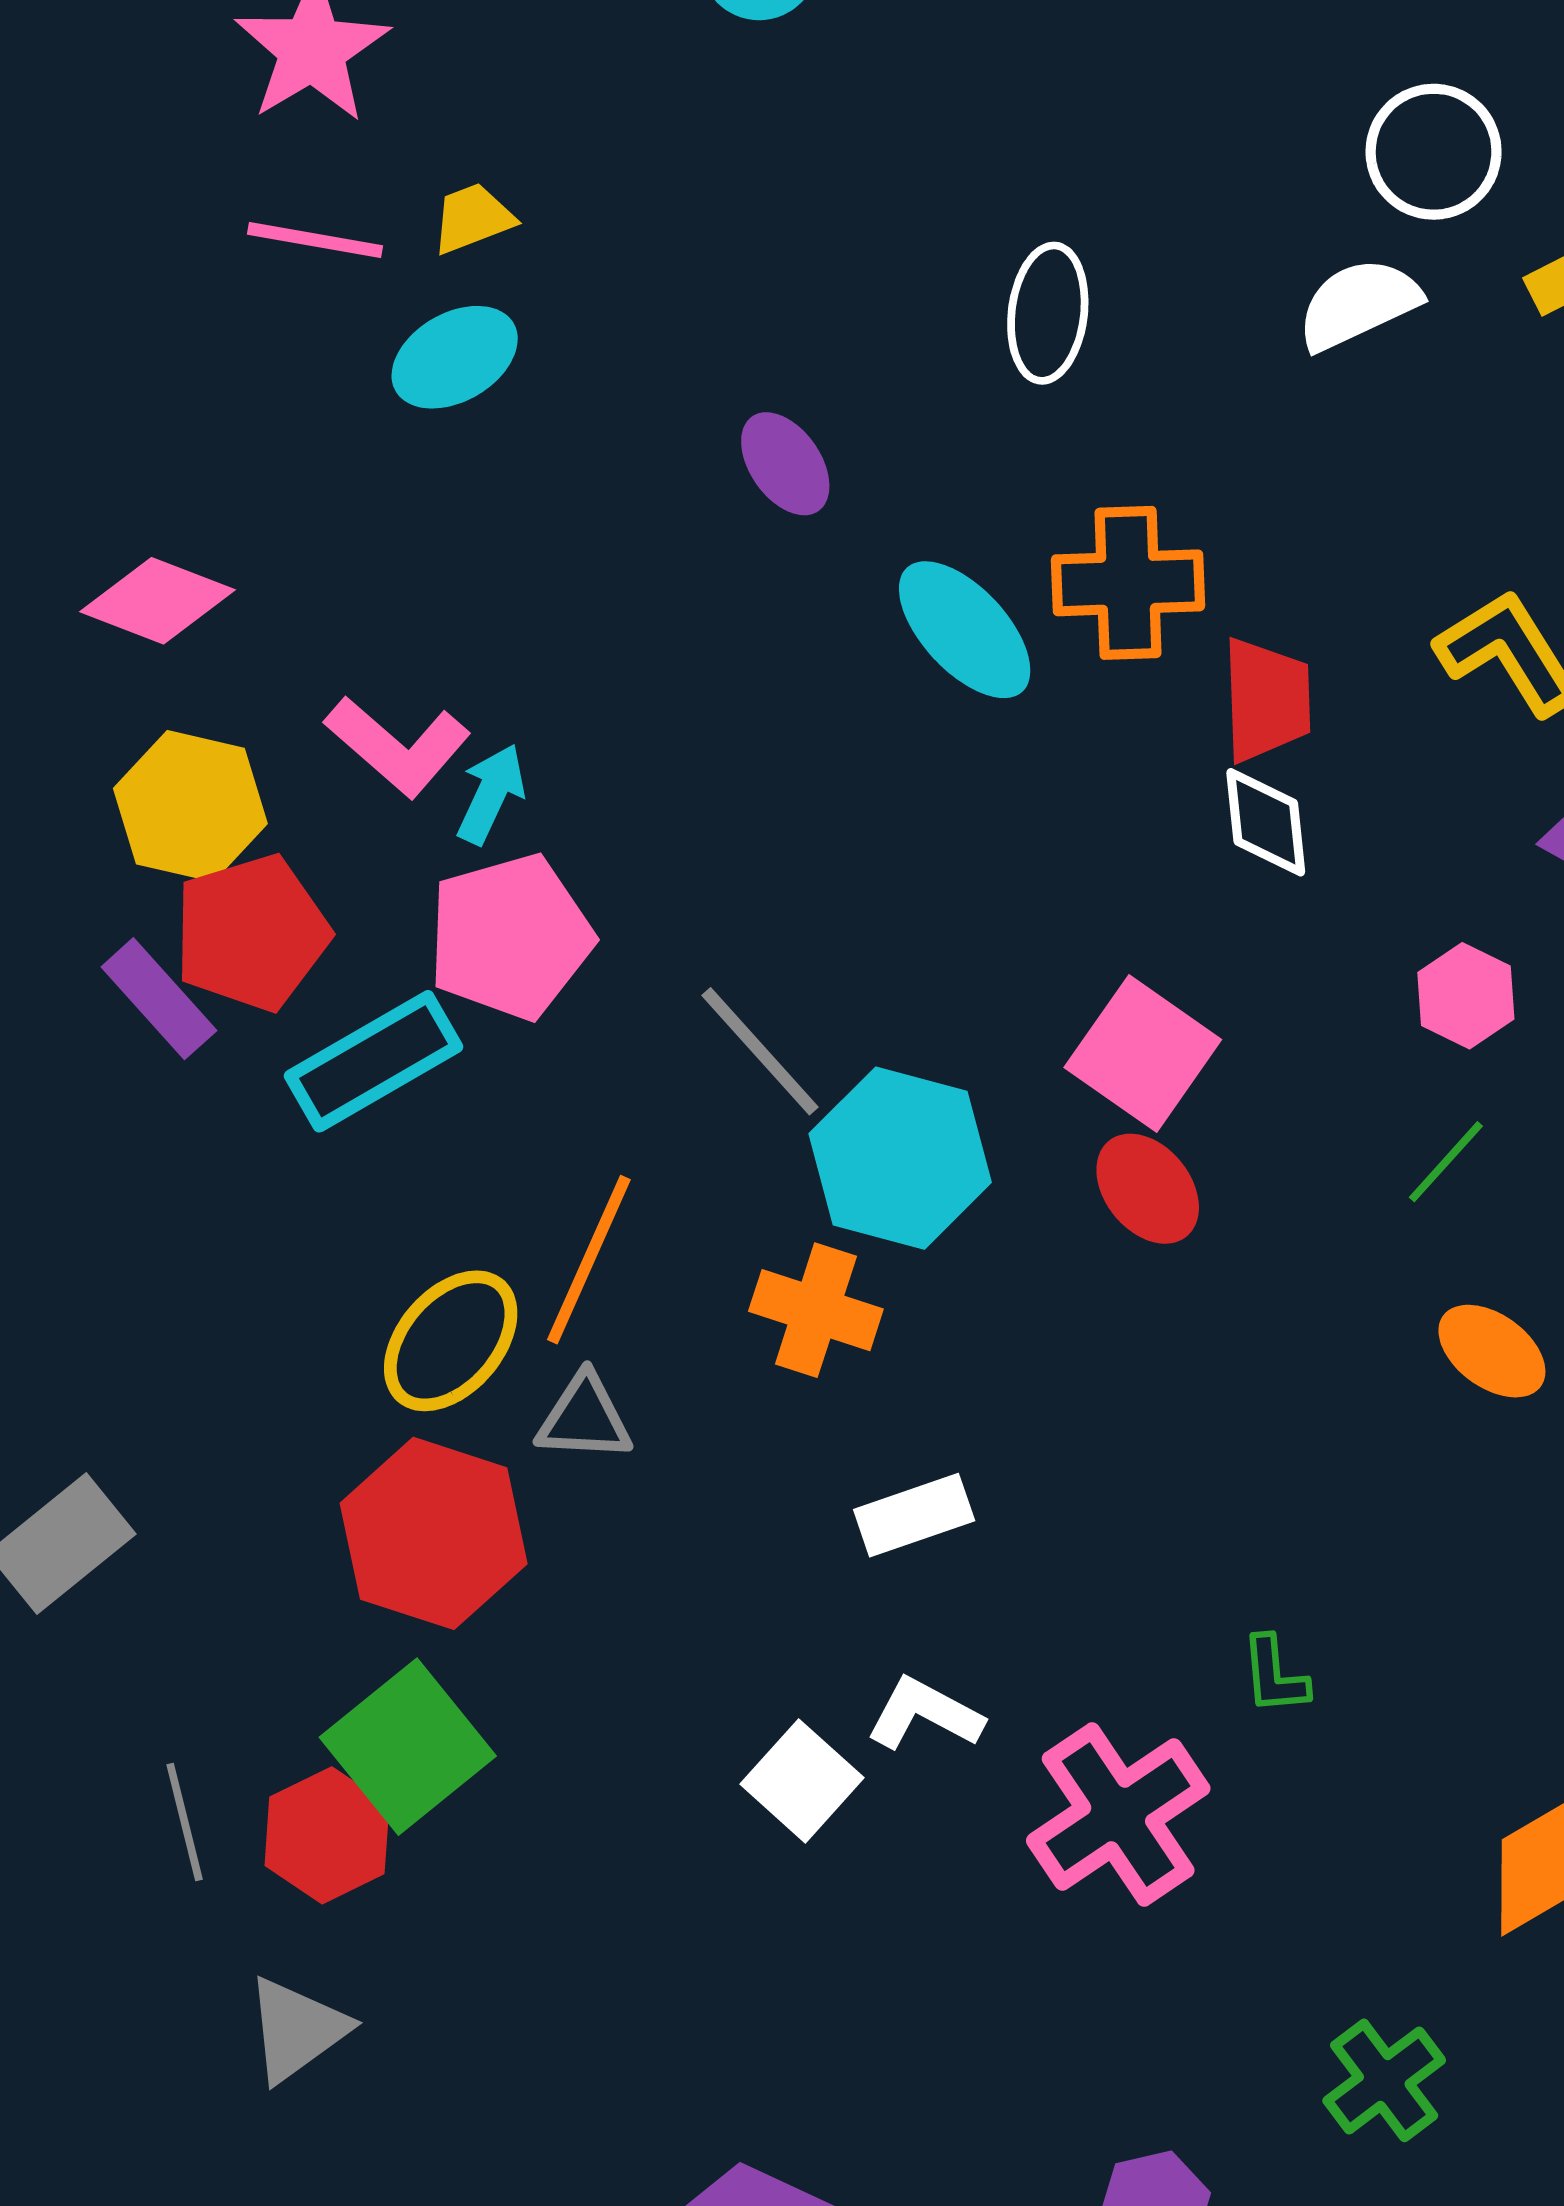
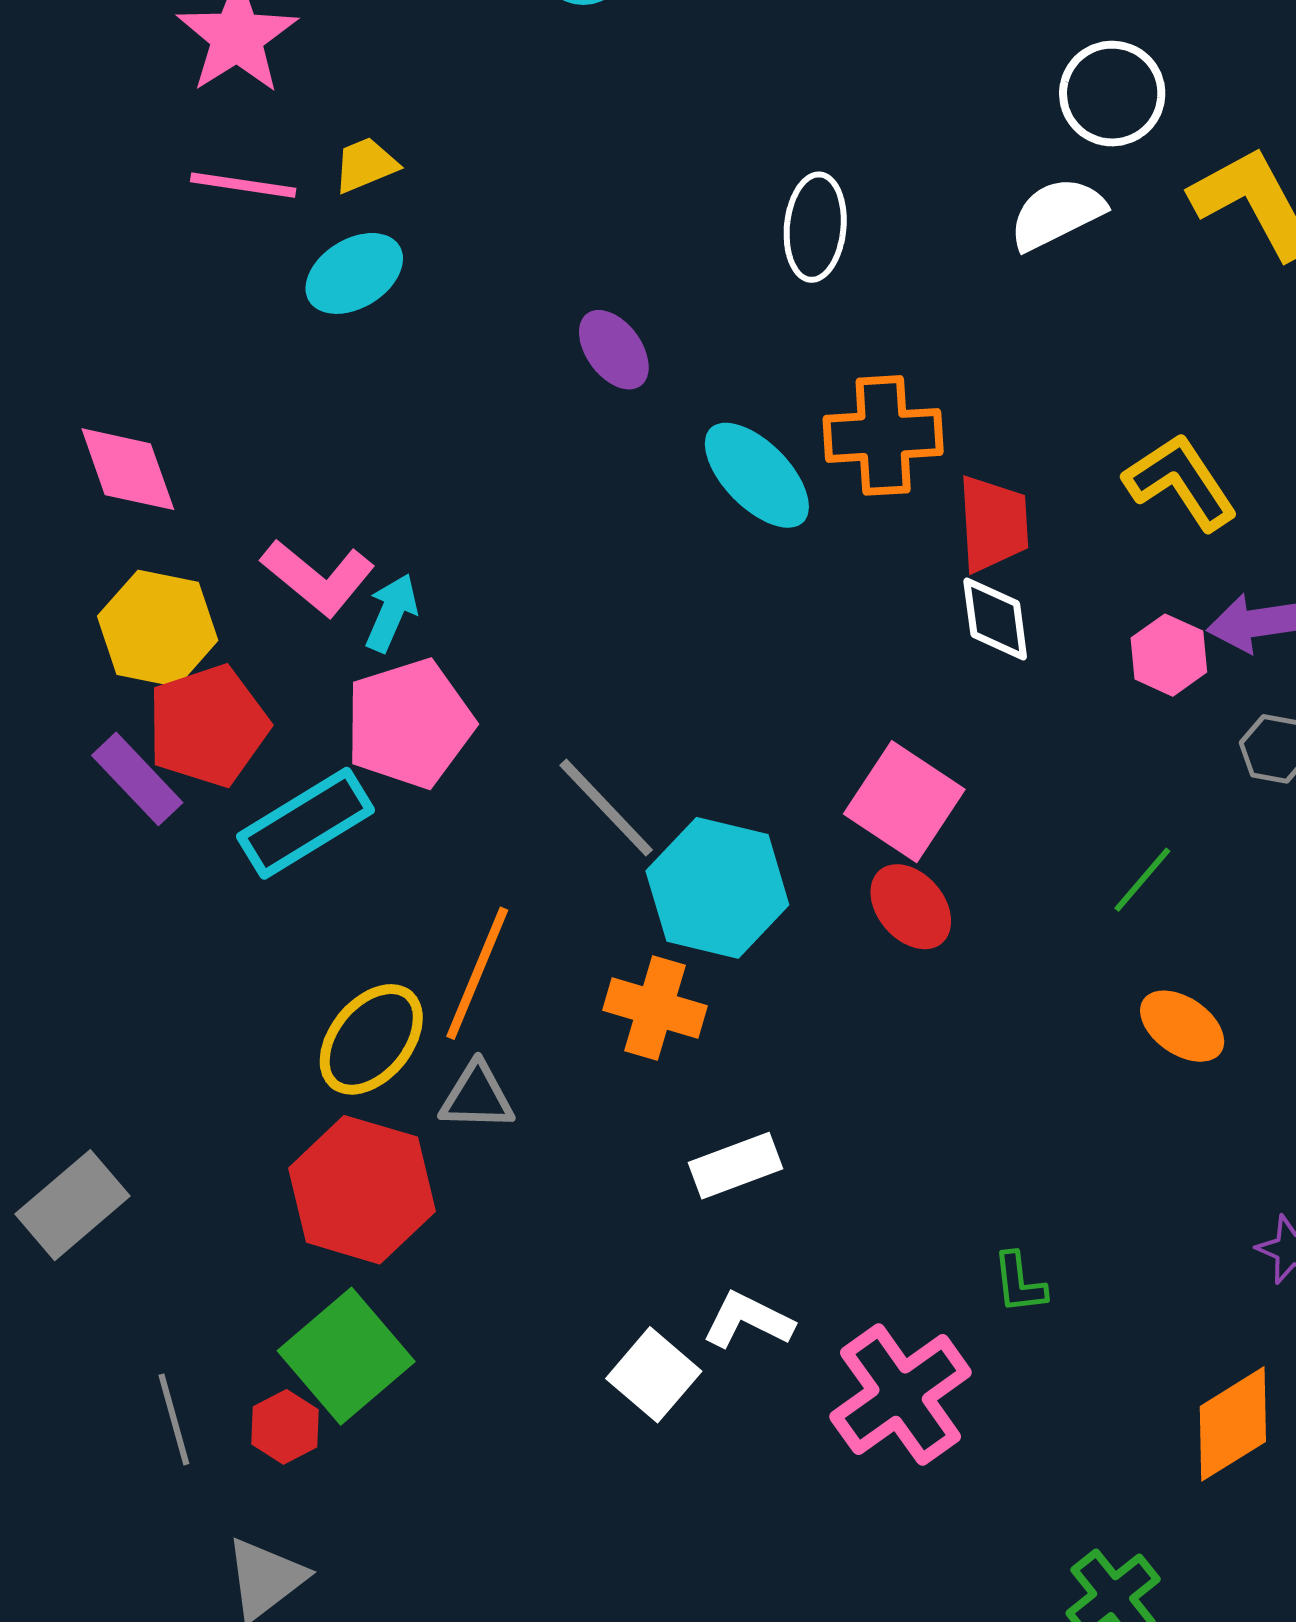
pink diamond: (157, 601) -> (128, 469), turned 51
pink hexagon: (1466, 996) -> (1169, 655), moved
red hexagon: (327, 1835) -> (285, 1427), size x0.7

